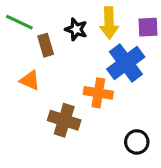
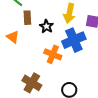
black star: (76, 29) -> (46, 26), moved
brown cross: (64, 120) -> (32, 83), moved

